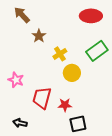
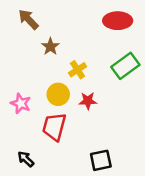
yellow circle: (72, 73) -> (58, 94), moved
red star: (65, 105) -> (88, 101), moved
black arrow: (20, 123) -> (26, 159), turned 32

